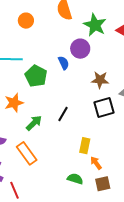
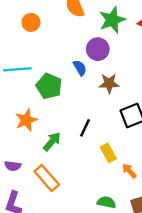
green star: (95, 25) -> (112, 20), turned 30
brown star: (100, 80) -> (109, 83), moved
yellow rectangle: (85, 146) -> (108, 153), moved, turned -35
orange arrow: (96, 163) -> (129, 171), moved

